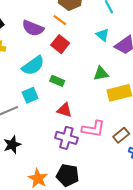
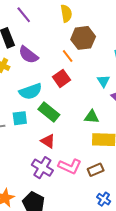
purple semicircle: (33, 28) -> (28, 55), moved
green rectangle: (57, 81) -> (49, 112), size x1.5
brown rectangle: (121, 135) -> (96, 170), moved

